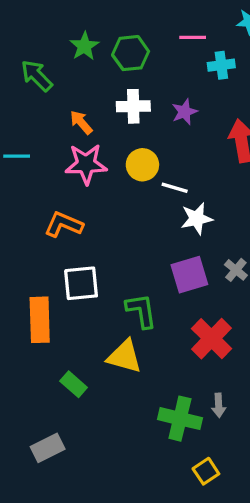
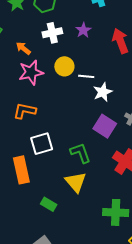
purple square: (189, 275) -> (105, 126), turned -30
yellow triangle: (124, 357) -> (76, 182), turned 45

